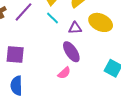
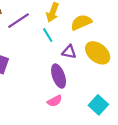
pink semicircle: (64, 73) -> (55, 101), moved

